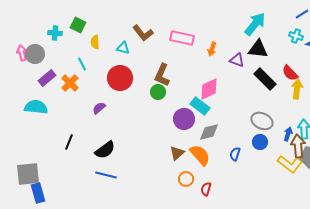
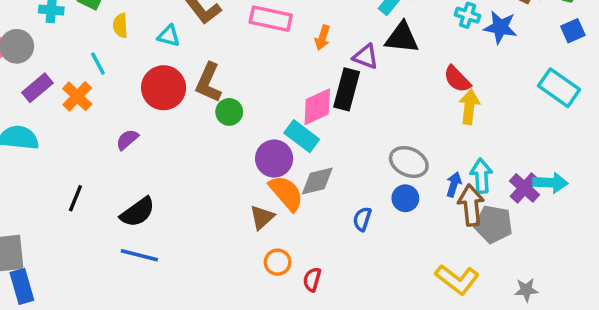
brown L-shape: (162, 75) -> (208, 83), moved
black rectangle: (265, 79) -> (347, 89), moved, turned 60
orange semicircle: (200, 155) -> (286, 193), moved
yellow L-shape: (290, 164) -> (457, 279), moved

